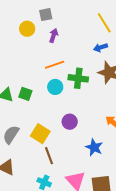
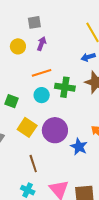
yellow circle: (27, 29) -> (18, 46), moved
purple circle: (70, 122) -> (55, 130), size x1.6
yellow square: (40, 134) -> (27, 127), moved
blue star: (94, 147) -> (79, 147), moved

